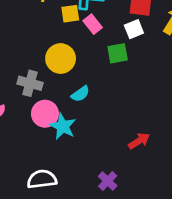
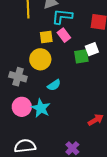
yellow square: (70, 14) -> (46, 37), moved
white square: (134, 29) -> (92, 49), moved
pink circle: (45, 114) -> (22, 107), moved

